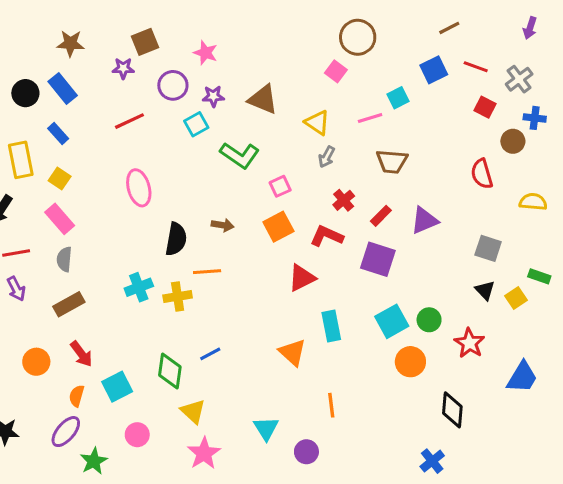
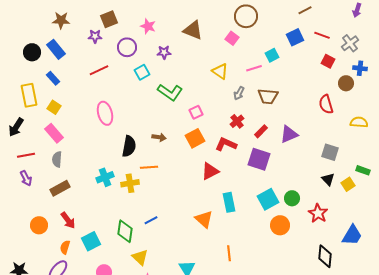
purple star: (213, 96) -> (164, 52), moved
brown triangle: (263, 99) -> (193, 30), moved
gray arrow: (327, 157) -> (239, 93), moved
black diamond: (452, 410) -> (325, 256), moved

